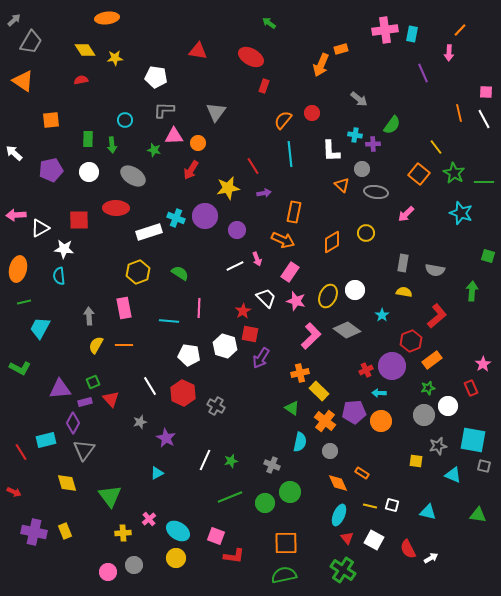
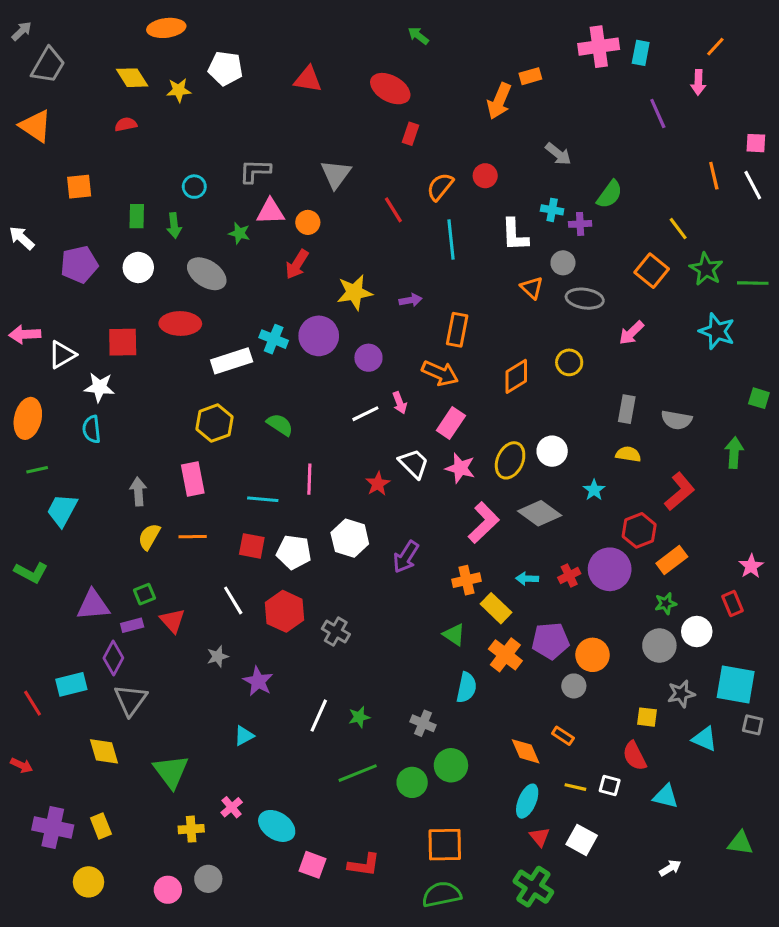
white pentagon: (156, 77) -> (225, 68), moved
red line: (253, 166) -> (393, 210), moved
red square: (250, 334) -> (252, 546), moved
cyan arrow: (379, 393) -> (527, 579), moved
gray circle: (330, 451) -> (574, 686), moved
green triangle: (478, 515) -> (740, 843), moved
pink square: (216, 536) -> (312, 865), moved
red semicircle: (408, 549) -> (635, 756), moved
yellow circle: (176, 558) -> (88, 882), moved

